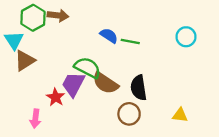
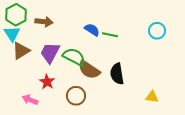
brown arrow: (58, 15) -> (44, 22), moved
green hexagon: (33, 18) -> (16, 15), moved
purple trapezoid: (73, 84) -> (50, 53), moved
brown circle: (129, 114) -> (76, 96), moved
pink arrow: (35, 119) -> (30, 100), turned 105

